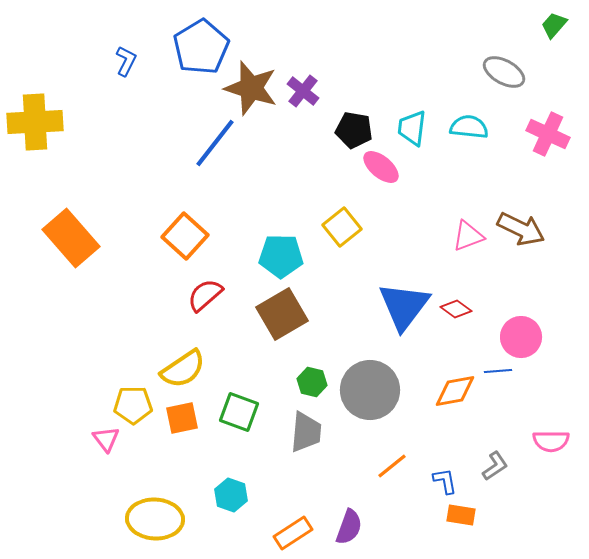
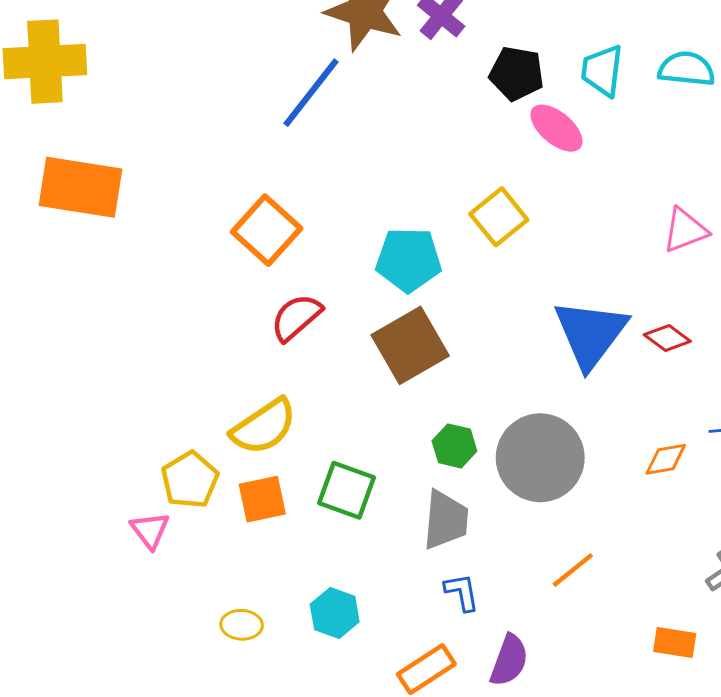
orange rectangle: (71, 238) -> (80, 187), moved, turned -40
orange diamond: (455, 391) -> (666, 459), size x0.7
yellow pentagon: (133, 405) -> (190, 480), turned -30
blue L-shape: (445, 481) -> (462, 592), moved
yellow ellipse: (155, 519) -> (242, 625), moved, size x0.5

